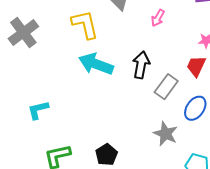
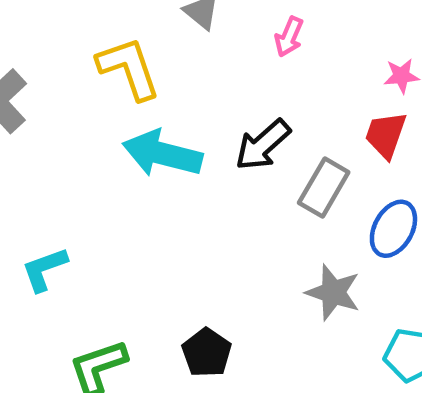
black arrow: (141, 65) -> (263, 145), turned -136

